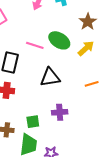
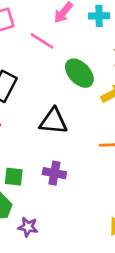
pink line: (35, 45) -> (42, 41), moved

